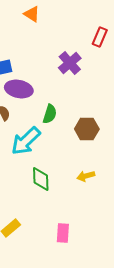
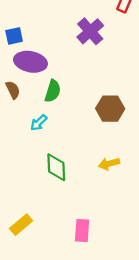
green semicircle: (50, 114) -> (53, 91), moved
cyan arrow: (26, 141) -> (39, 123), size x0.5

